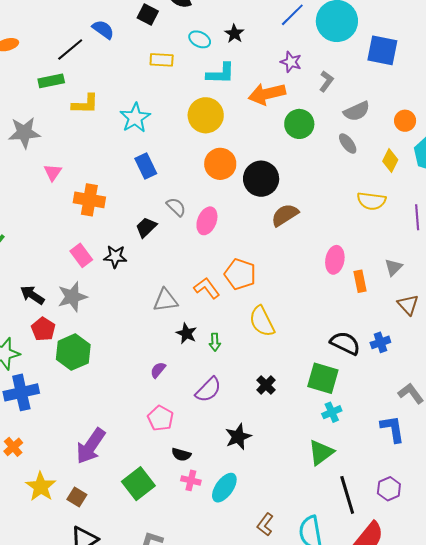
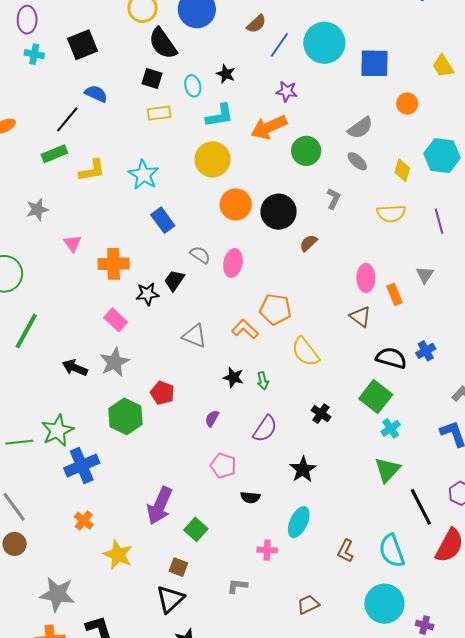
black square: (148, 14) -> (152, 79), moved
cyan ellipse: (200, 39) -> (193, 86), turned 60
gray L-shape: (326, 81) -> (334, 199), moved
orange circle: (405, 121) -> (407, 104), moved
gray star: (24, 133) -> (37, 209), size x0.7
brown semicircle: (285, 215) -> (308, 243), size x0.7
black star: (115, 257) -> (147, 294), moved
gray triangle: (165, 300) -> (194, 336), moved, turned 40
brown triangle: (408, 305) -> (360, 317), moved
red pentagon: (43, 329) -> (162, 393), moved
green square: (323, 378) -> (376, 397), turned 32
pink cross: (191, 480) -> (267, 550), moved
green square: (138, 484) -> (196, 529), moved, size x0.7
brown square: (77, 497) -> (178, 567), moved

